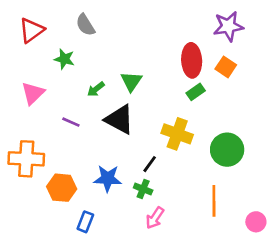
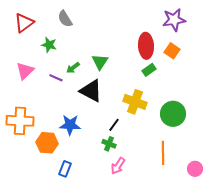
purple line: (71, 122) -> (56, 78), moved
blue star: (108, 179) -> (70, 125), moved

